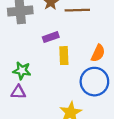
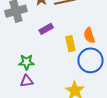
orange semicircle: (98, 53) -> (89, 35), turned 147
yellow rectangle: (64, 56) -> (70, 44), moved

